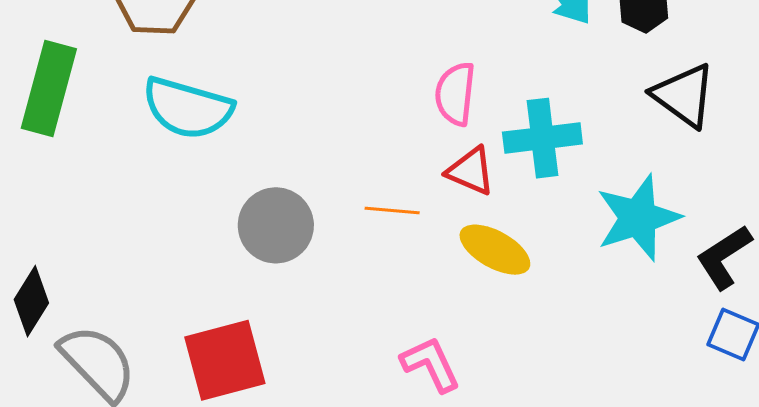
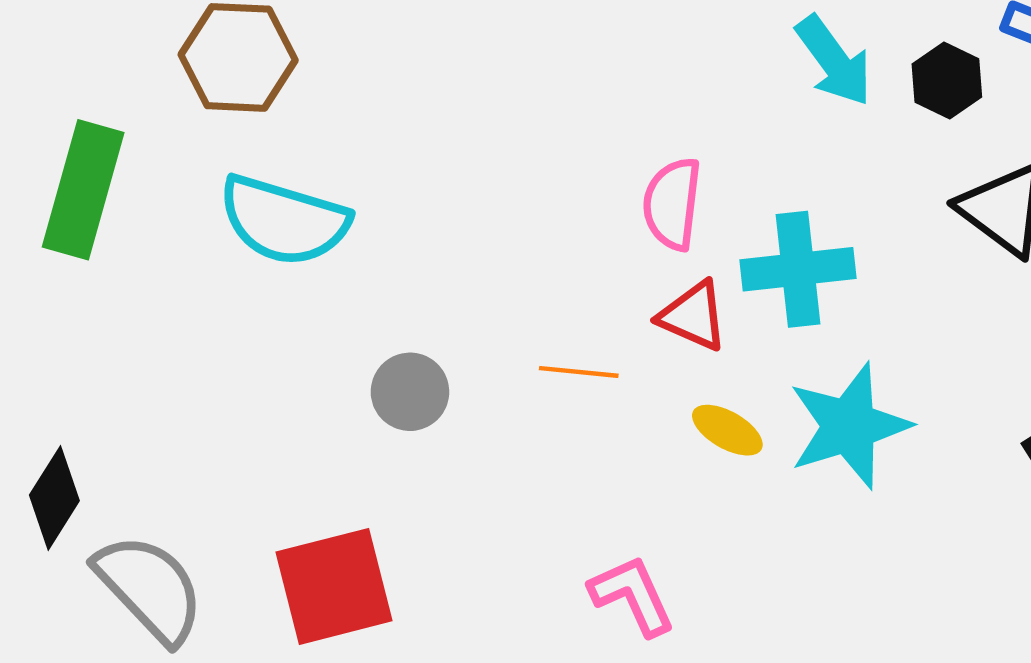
cyan star: (638, 218) -> (849, 426), moved
gray circle: (276, 225) -> (410, 392), size x0.7
yellow ellipse: (495, 250) -> (727, 430), size x0.7

